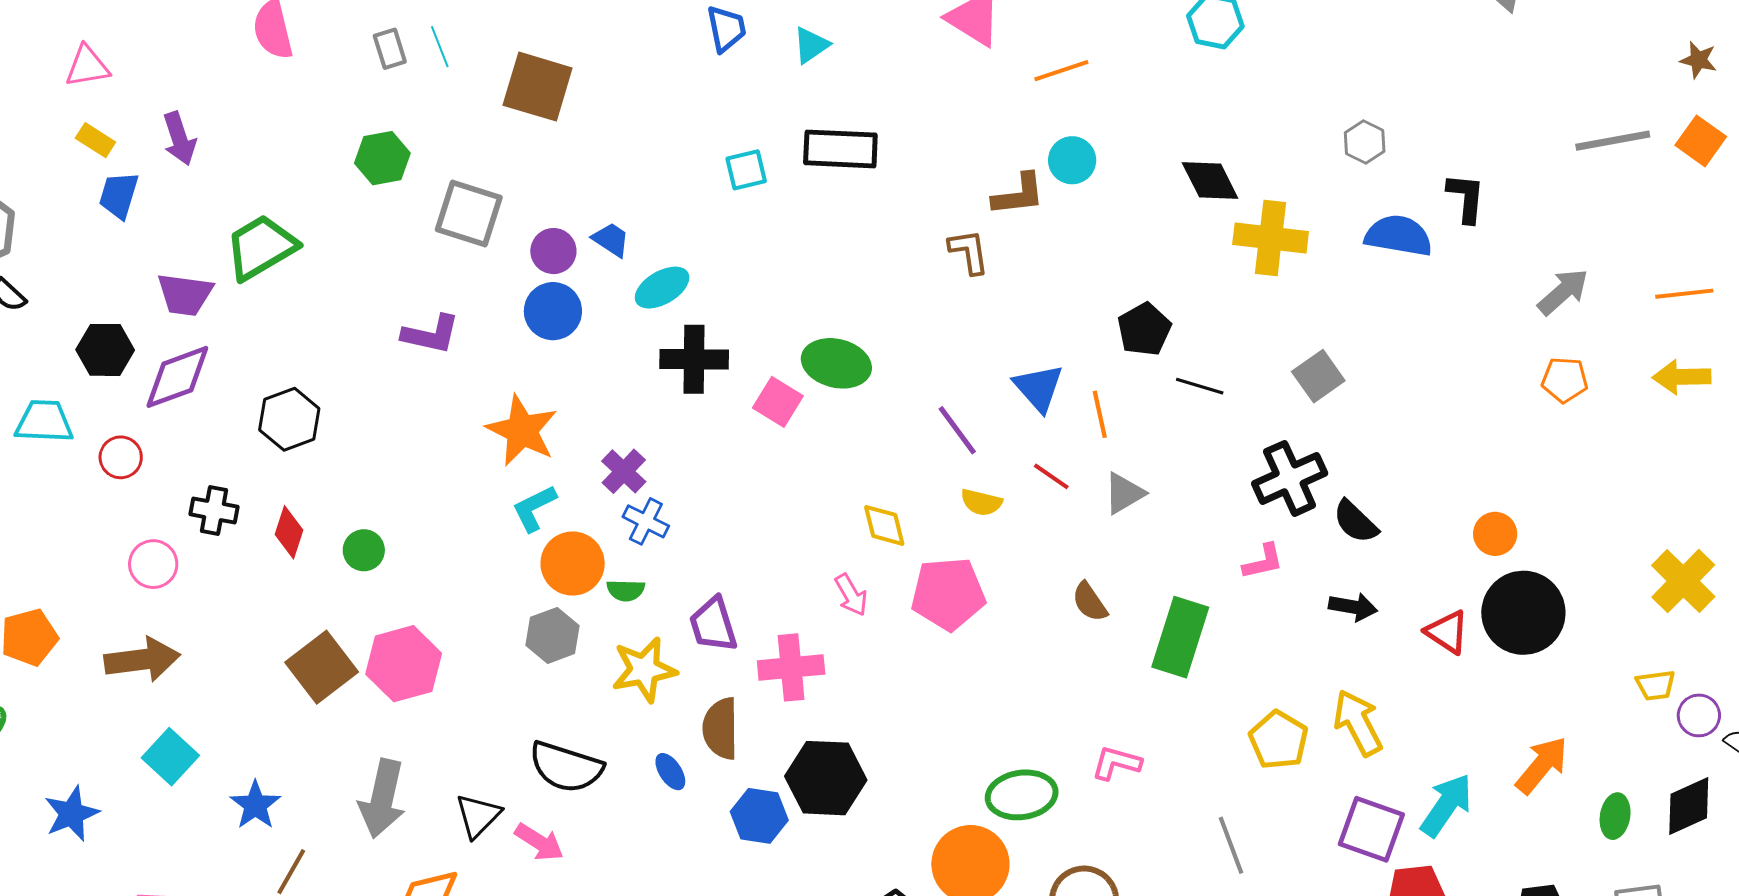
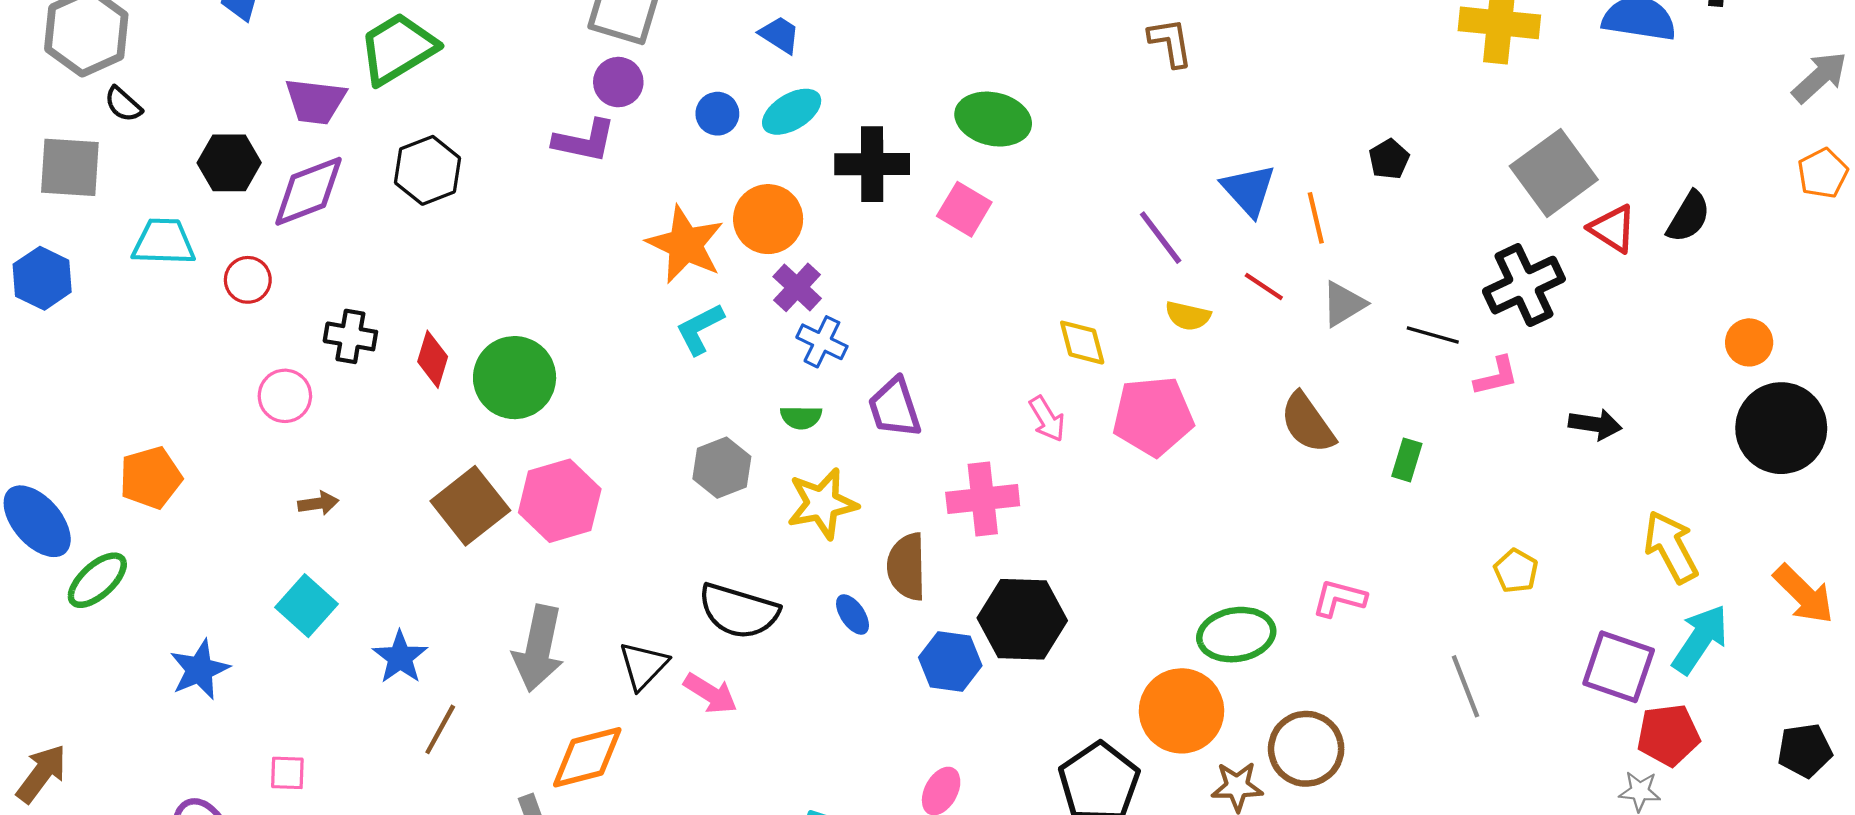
purple circle: (553, 251) -> (618, 82), moved
cyan ellipse: (662, 288) -> (792, 112), moved
blue circle: (553, 311) -> (717, 114), size x0.7
black pentagon: (1144, 329) -> (1389, 159), moved, size x0.7
green ellipse: (836, 363) -> (993, 119), moved
gray square: (1318, 376) -> (1554, 173), size x1.5
orange pentagon: (1565, 380) -> (1823, 173), turned -30
black line: (1200, 386) -> (1433, 335), moved
black hexagon: (289, 419) -> (428, 170), moved
black semicircle: (1355, 522) -> (1689, 217), moved, turned -102
green circle: (364, 550) -> (515, 378), size x1.8
orange circle: (573, 564) -> (768, 219), moved
brown semicircle: (1090, 602) -> (1308, 423), size x1.4
purple trapezoid: (713, 625) -> (895, 408), moved
red triangle: (1447, 632) -> (1613, 229), moved
green rectangle: (1180, 637) -> (1407, 460), size x0.5
brown arrow: (142, 660) -> (318, 503), moved, size x0.5
yellow arrow: (1358, 723) -> (1671, 547), moved
yellow pentagon: (1279, 740) -> (1516, 571), size x0.7
orange arrow: (1542, 765) -> (1804, 594), turned 96

